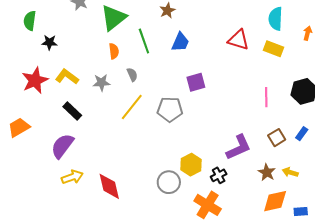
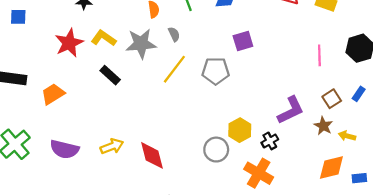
gray star: (101, 83) -> (141, 44), size x1.6
purple semicircle: (62, 146) -> (64, 149), moved, turned -112
brown star: (267, 172) -> (323, 126), moved

